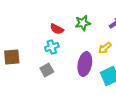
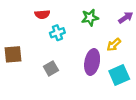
red semicircle: (57, 29) -> (42, 14), moved, turned -32
cyan cross: (52, 47) -> (57, 33), moved

